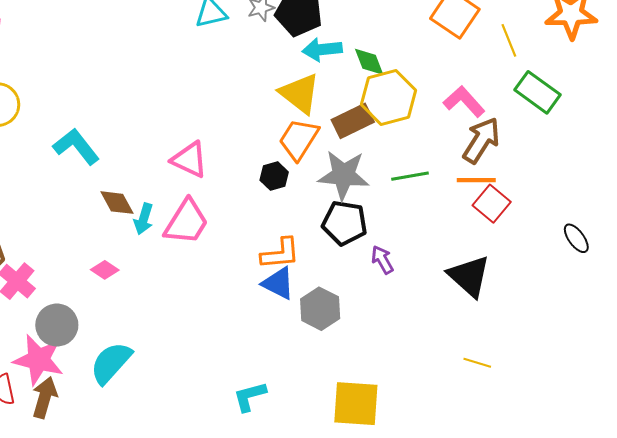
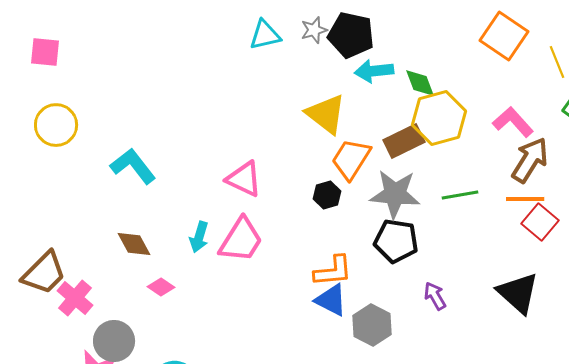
yellow triangle: (300, 93) -> (326, 114), moved
brown diamond: (117, 203) -> (134, 244), moved
purple arrow: (382, 260) -> (435, 296), moved

